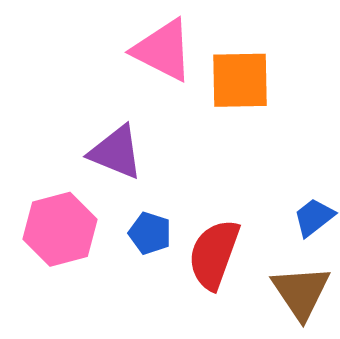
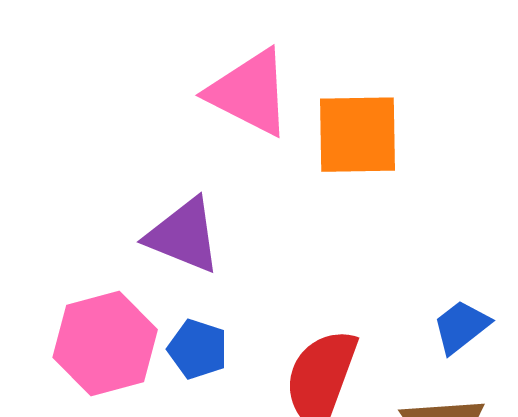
blue pentagon: (150, 233) -> (198, 349), moved

